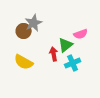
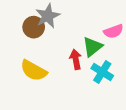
cyan cross: (73, 63) -> (102, 72), turned -35

